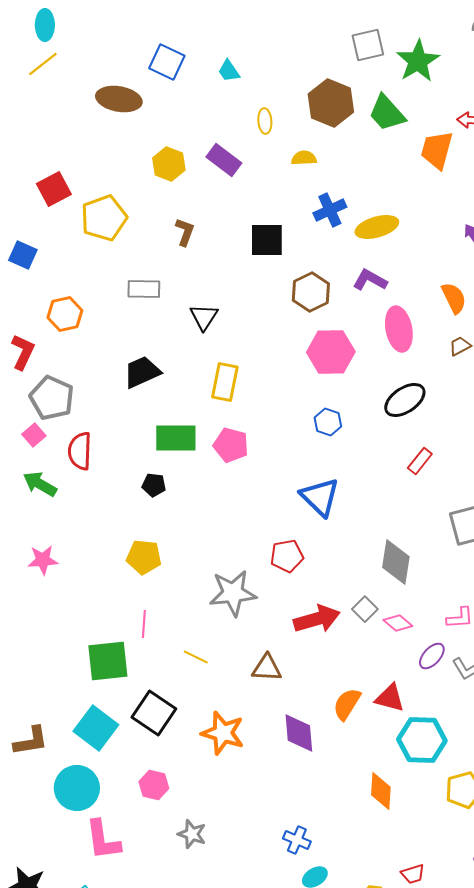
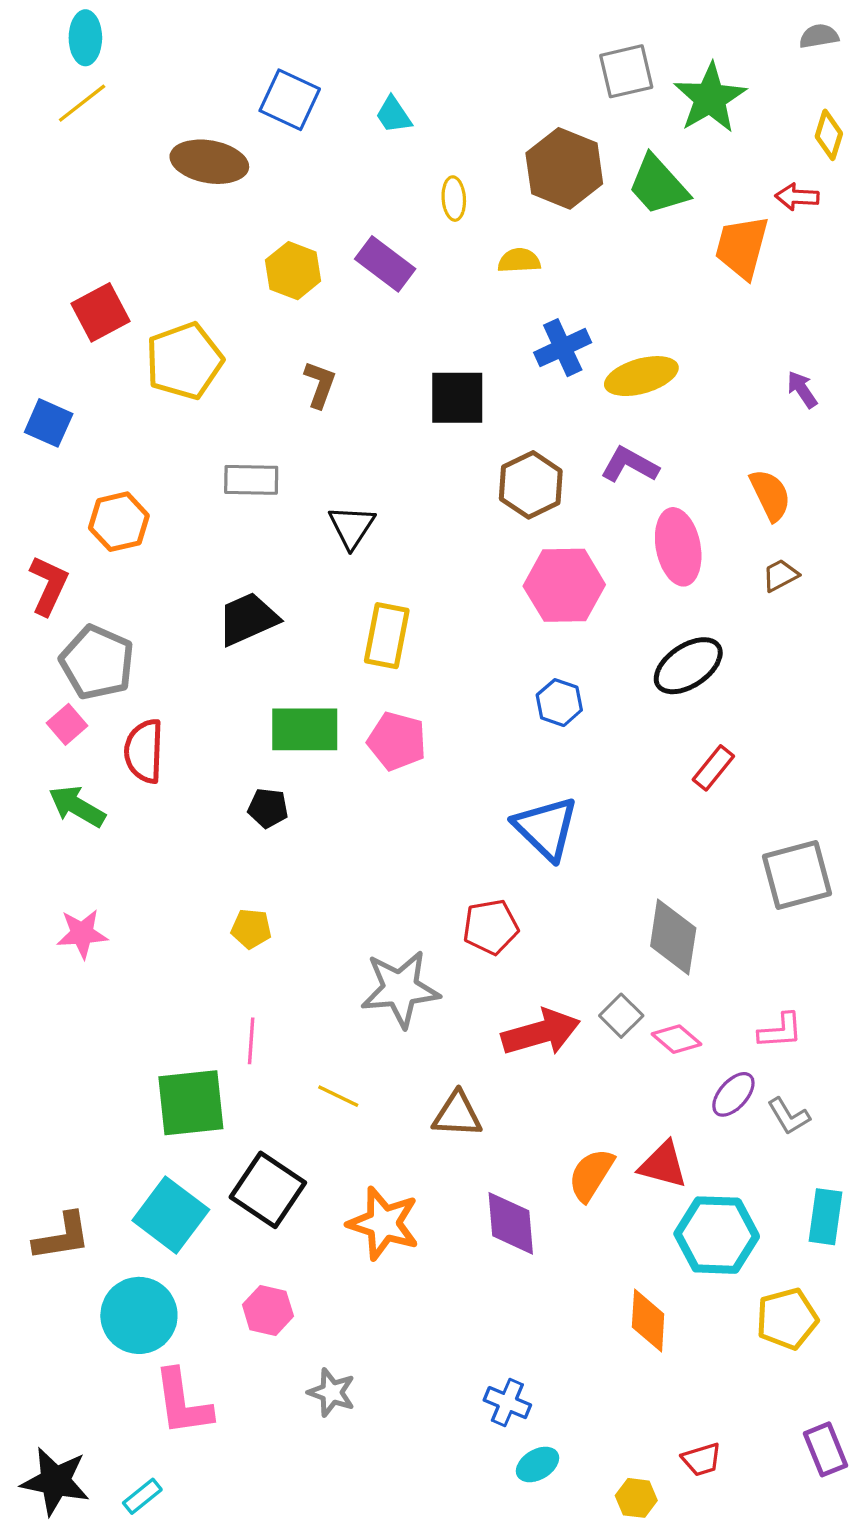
yellow pentagon: (144, 557) -> (251, 929), size x0.7

